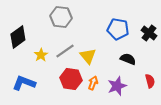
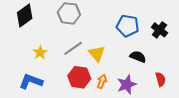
black diamond: (18, 37) -> (25, 15), moved
yellow star: (41, 55) -> (40, 53), moved

